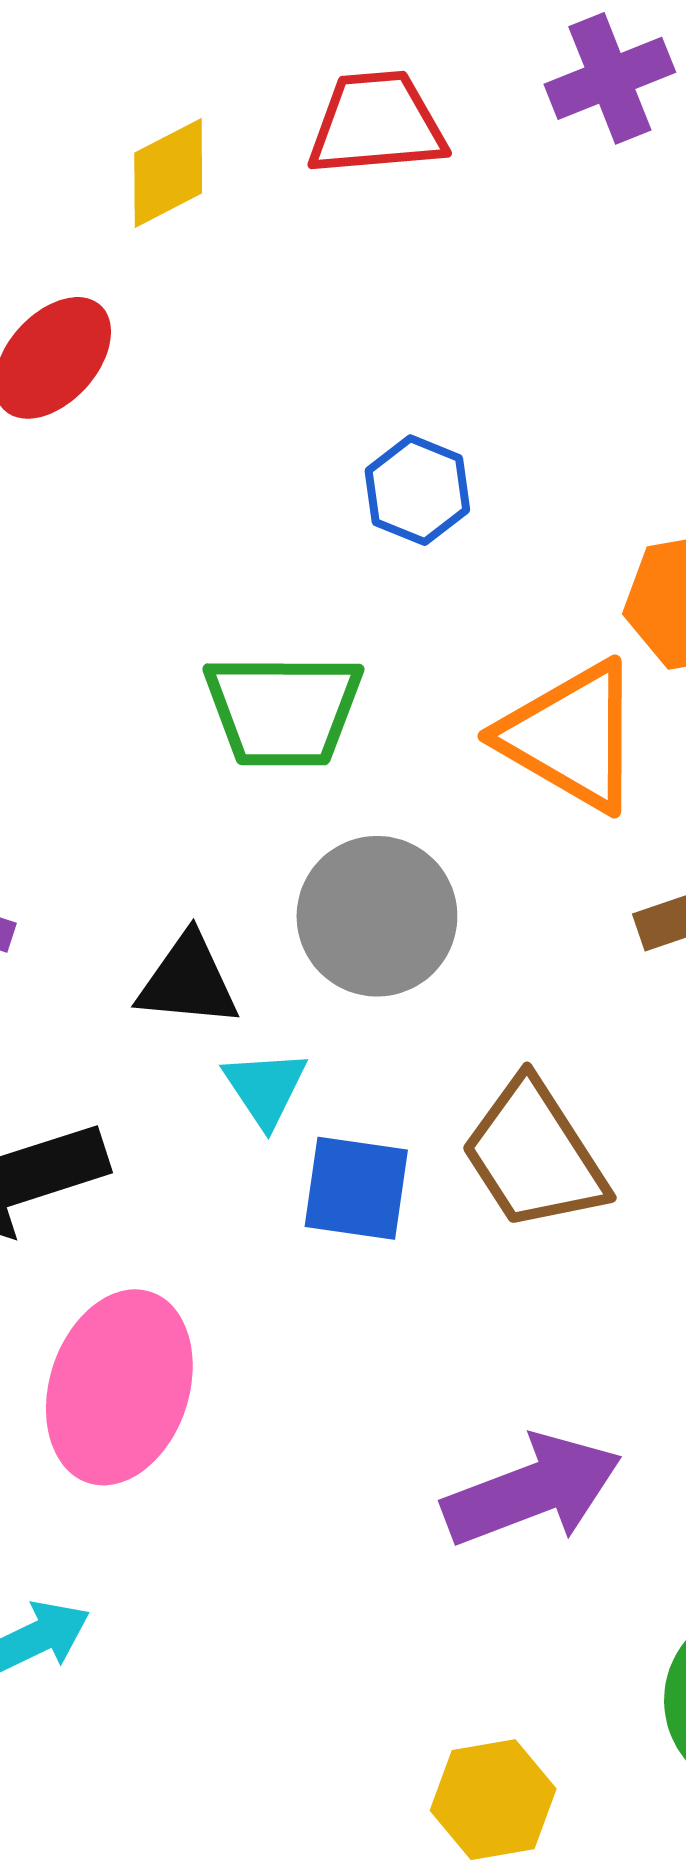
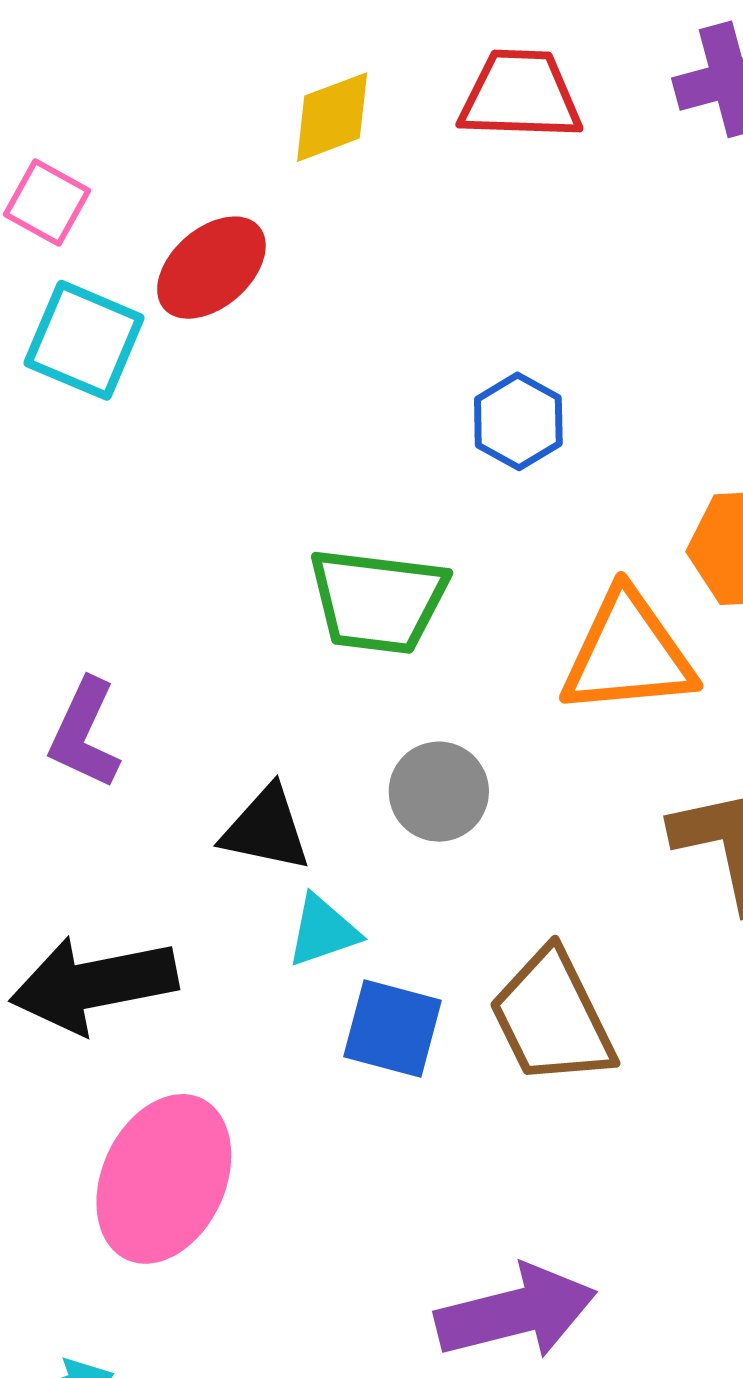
orange triangle: (571, 736) -> (628, 654), turned -42
gray circle: (377, 916) -> (439, 792), size x0.7
cyan triangle: (265, 1088) -> (323, 931), turned 38

